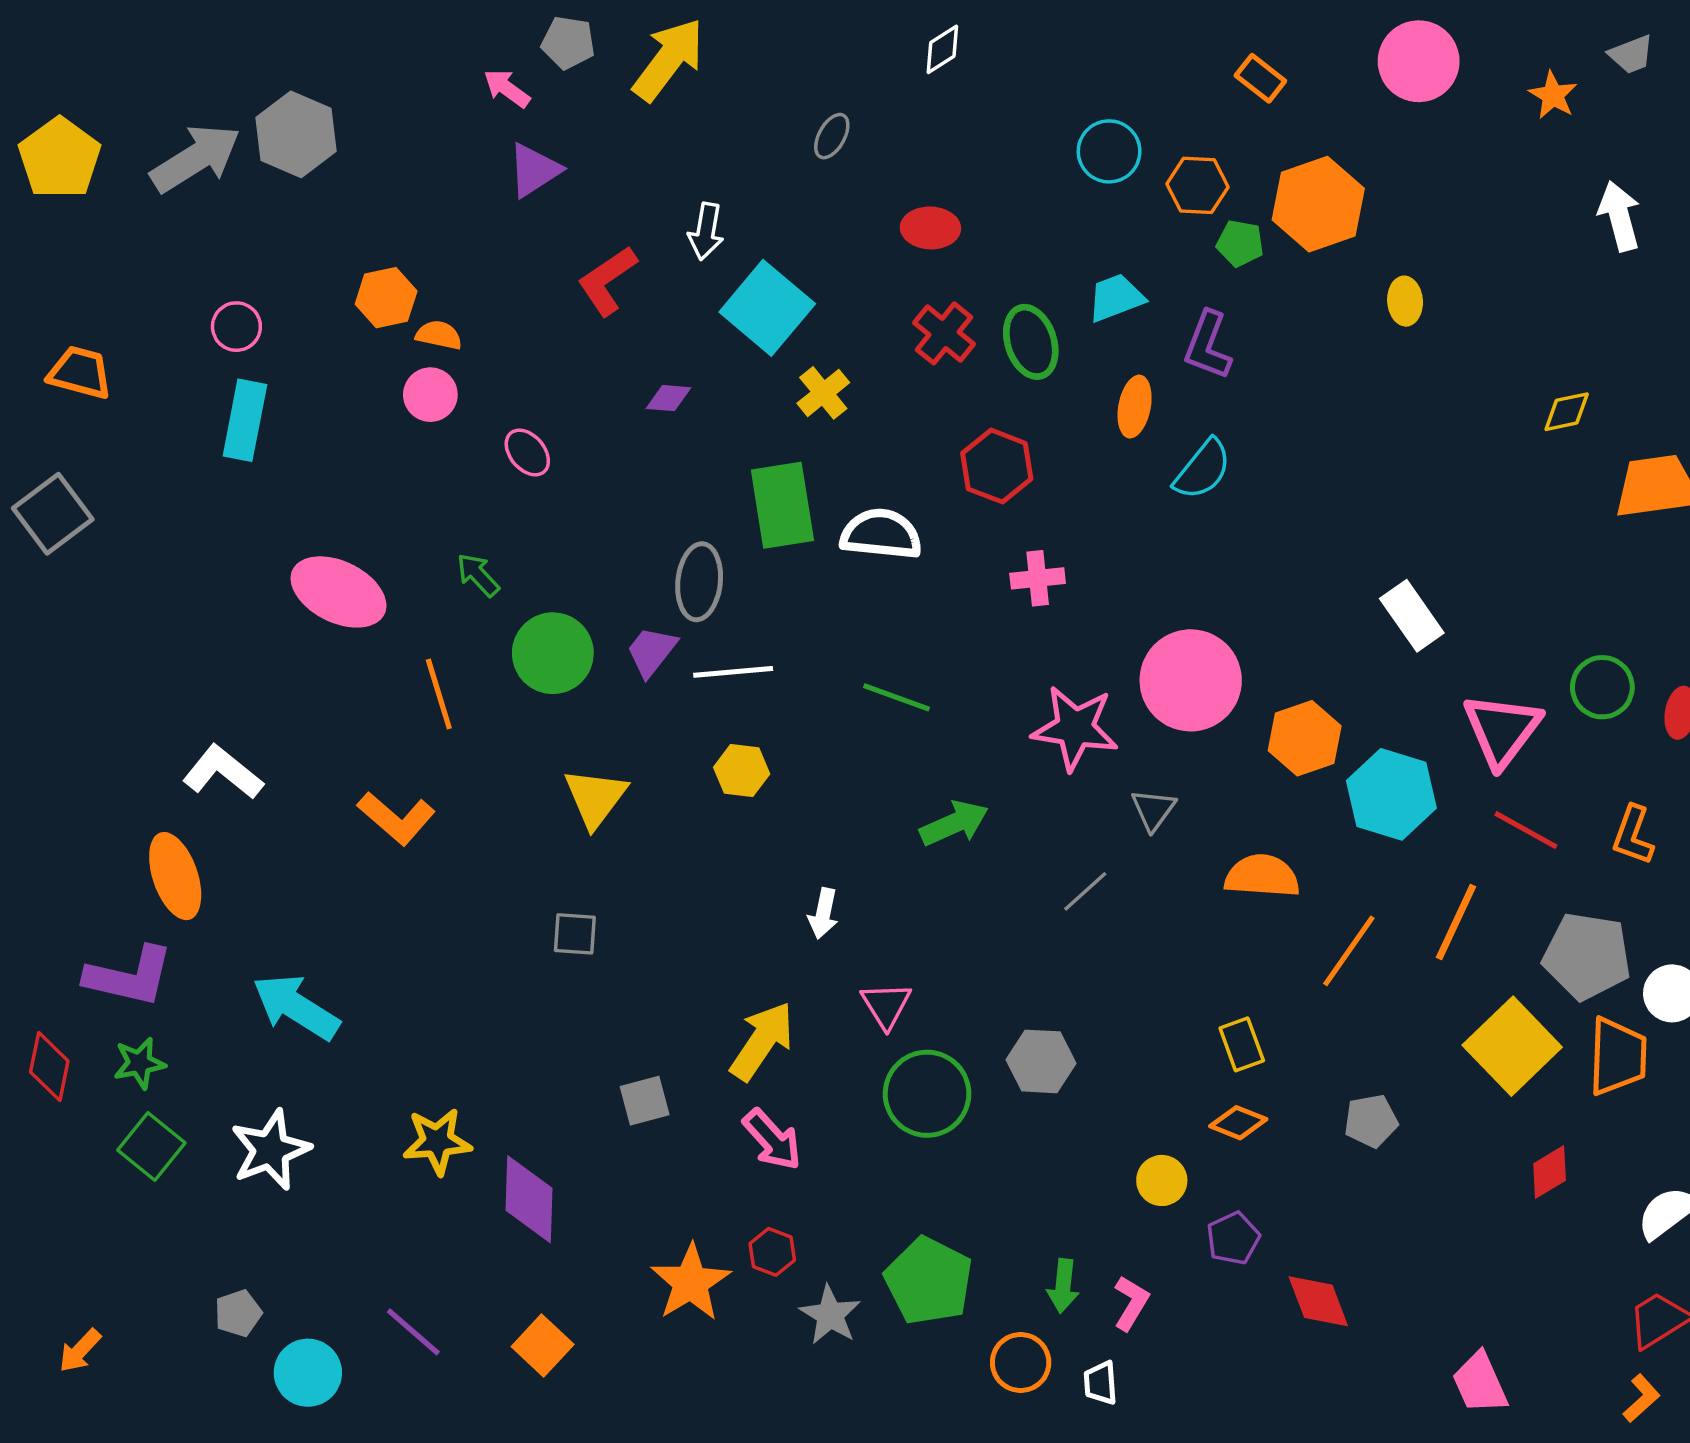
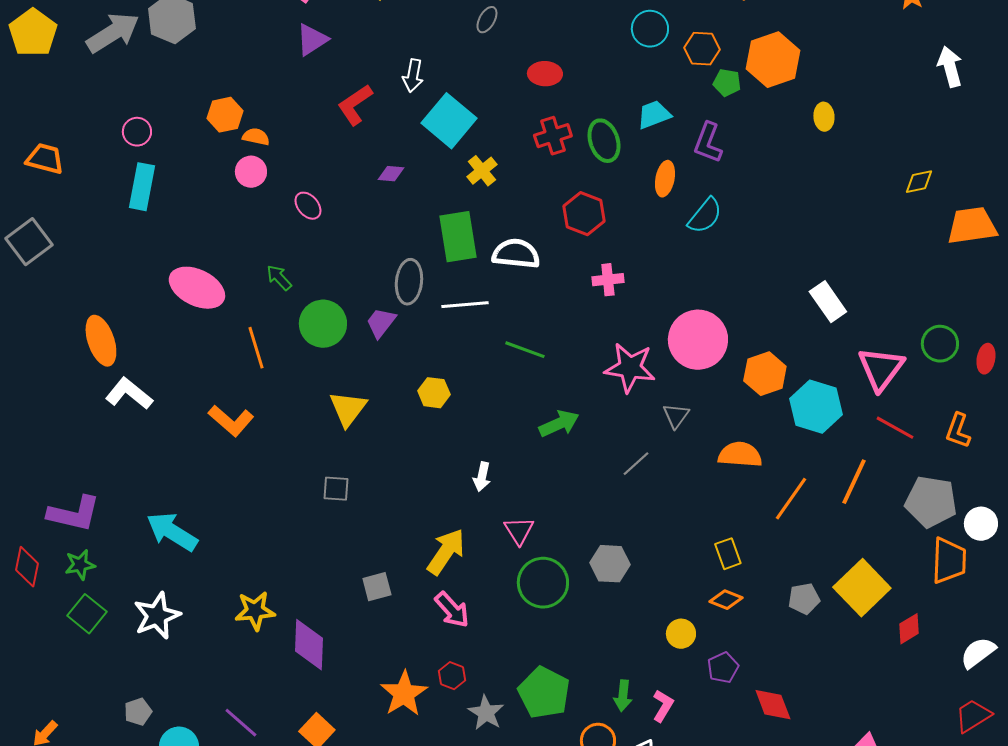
red cross: (944, 333) -> (553, 136), turned 33
white line: (733, 672) -> (465, 305), moved
orange ellipse: (175, 876) -> (101, 341), moved
yellow square: (1512, 1046) -> (862, 588), moved

